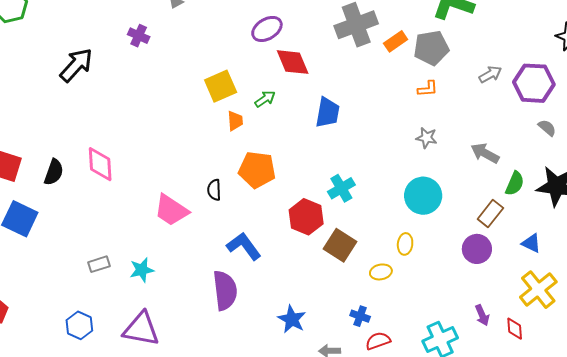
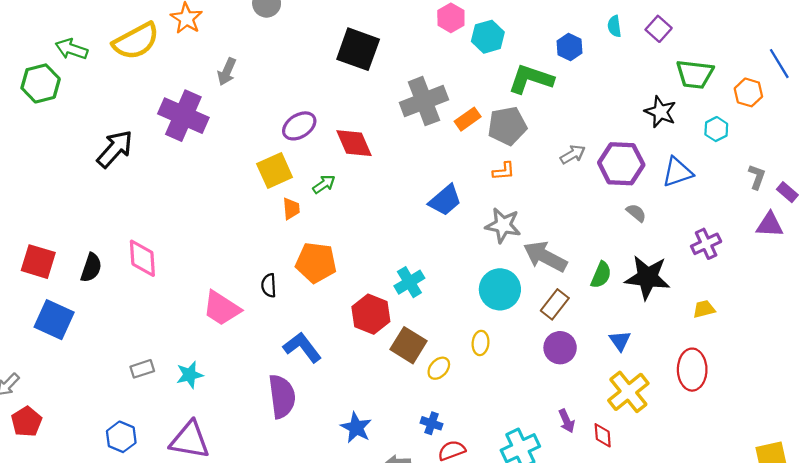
purple ellipse: (267, 29) -> (299, 126), moved
purple cross: (139, 36) -> (183, 116), size x2.0
blue trapezoid: (328, 113) -> (445, 200), moved, turned 40
gray star: (427, 138) -> (503, 225), size x1.5
gray arrow: (485, 153) -> (545, 256), moved, size x1.4
brown rectangle: (490, 213) -> (555, 304), moved
blue triangle: (531, 243) -> (620, 341), turned 30
yellow ellipse: (381, 272) -> (439, 368), moved, turned -35

